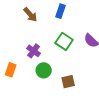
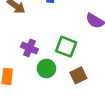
green square: (64, 41) -> (66, 47), moved

